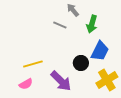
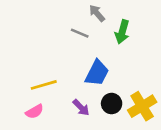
blue trapezoid: (100, 51) -> (97, 73), moved
black circle: (81, 63) -> (112, 104), moved
purple arrow: (61, 81) -> (81, 108), size x0.6

